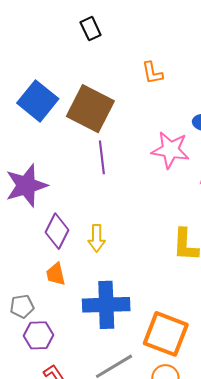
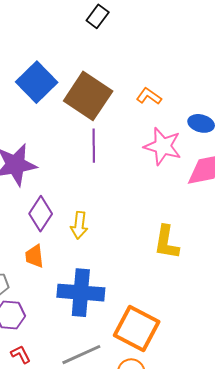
black rectangle: (91, 29) -> (98, 16), turned 55
orange L-shape: (152, 73) -> (149, 96), moved, turned 130

